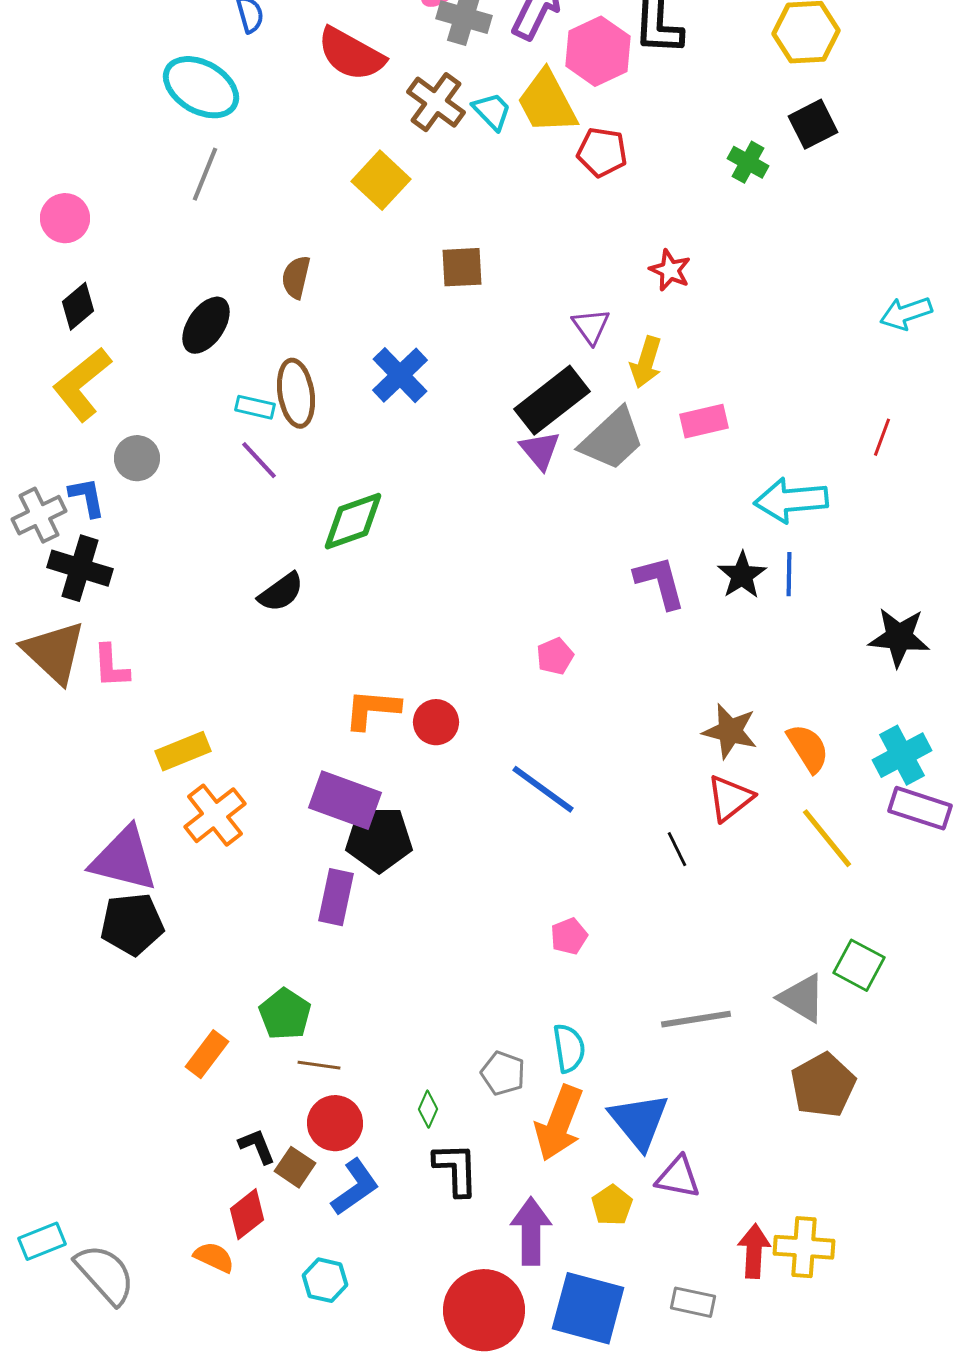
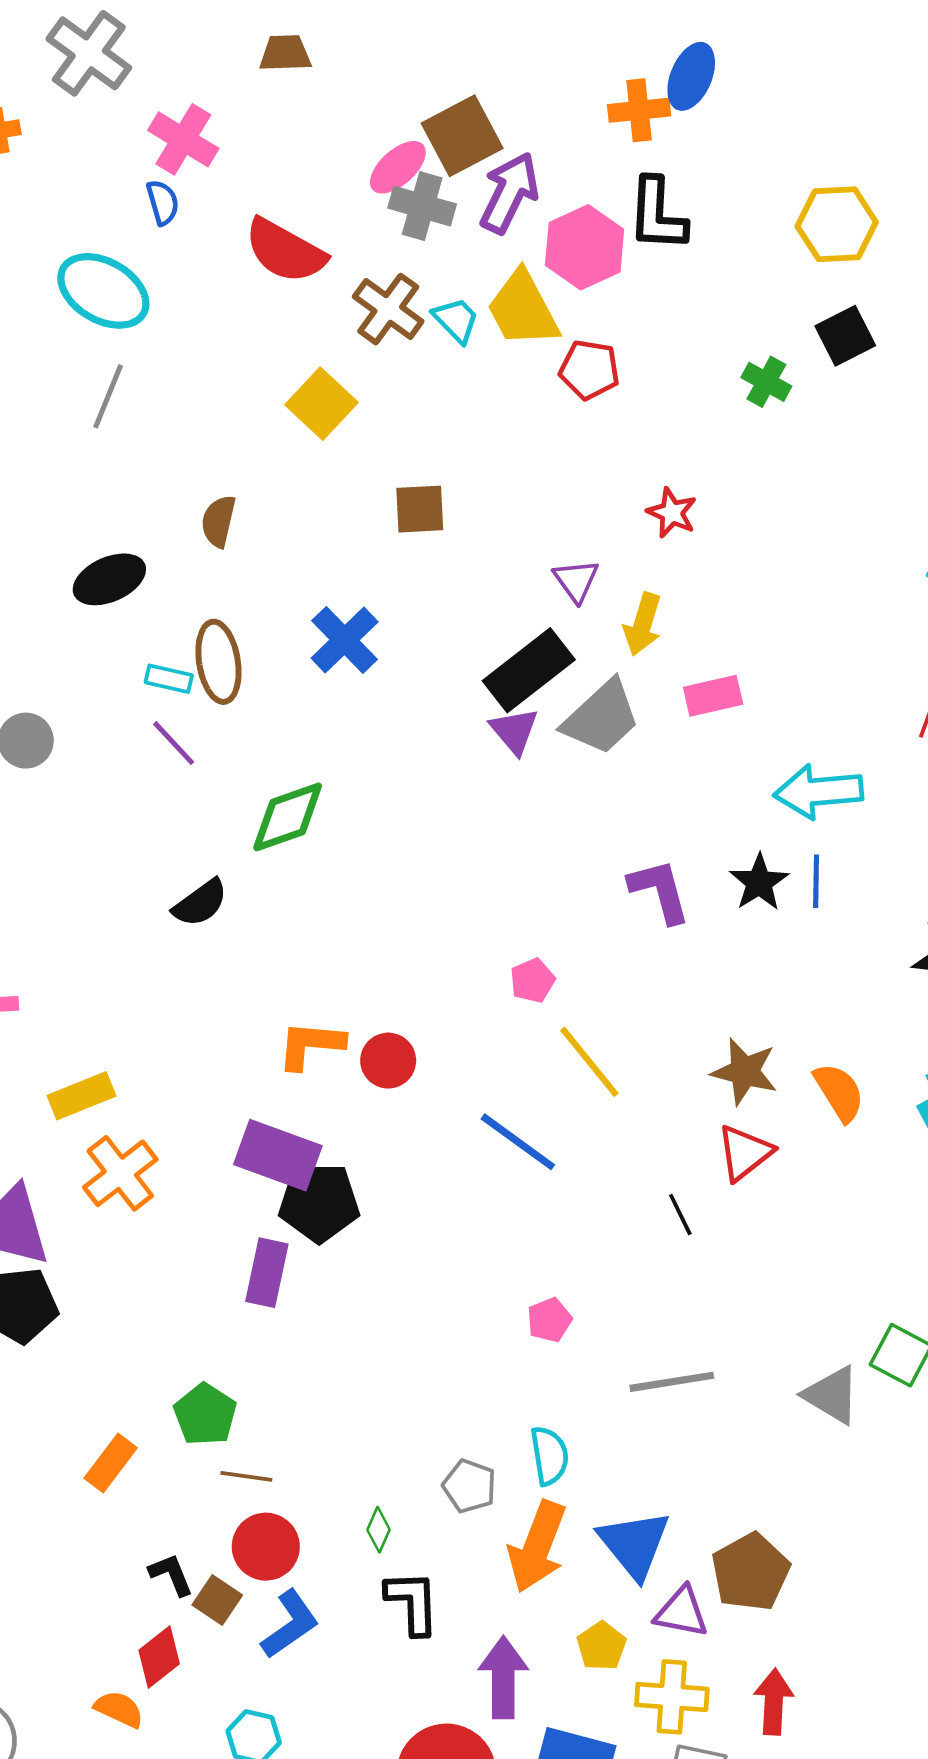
black ellipse: (206, 325) -> (109, 579), turned 32
yellow line: (827, 838) -> (589, 1062), moved
gray line: (696, 1019) -> (672, 1382), moved
brown pentagon: (823, 1085) -> (751, 1572), moved
yellow cross: (804, 1247) -> (672, 1697), moved

